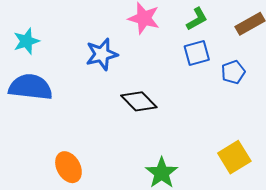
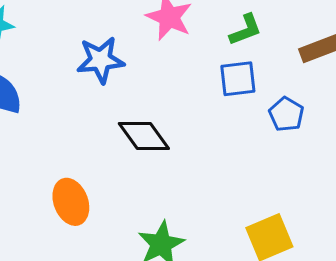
blue pentagon: (233, 72) -> (286, 114), turned -30
orange ellipse: (68, 167) -> (71, 202), moved

